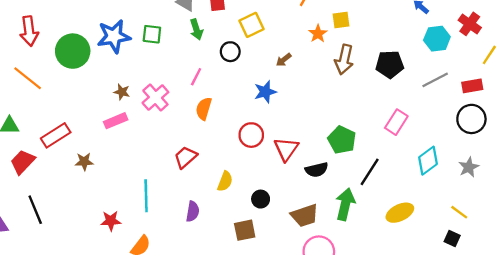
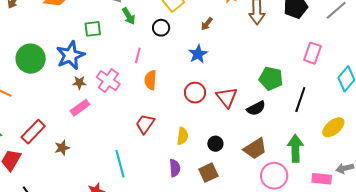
blue star: (114, 36) -> (70, 55), moved
green arrow: (345, 204) -> (295, 148), moved
purple semicircle: (193, 211) -> (175, 168), moved

